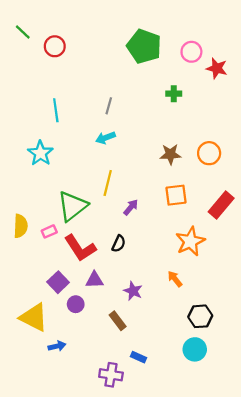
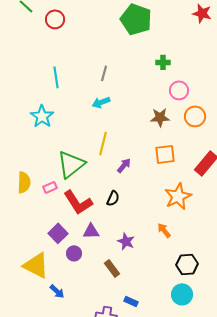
pink circle: (191, 52) -> (179, 90), moved
red star: (217, 68) -> (202, 13), moved
blue arrow: (57, 346) -> (57, 291), turned 56

